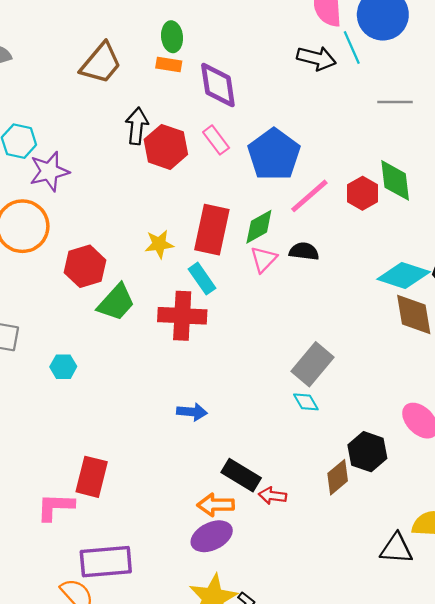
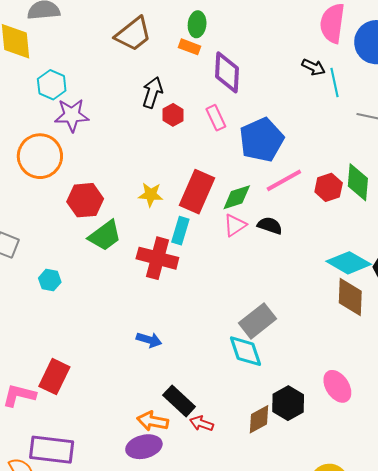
cyan line: (352, 47) -> (334, 83), moved
black arrow: (316, 58) -> (313, 67), size x0.7
red hexagon: (166, 147) -> (173, 115), size x0.6
cyan rectangle: (202, 279) -> (180, 231), turned 40
cyan diamond: (306, 402) -> (245, 351), size x1.6

